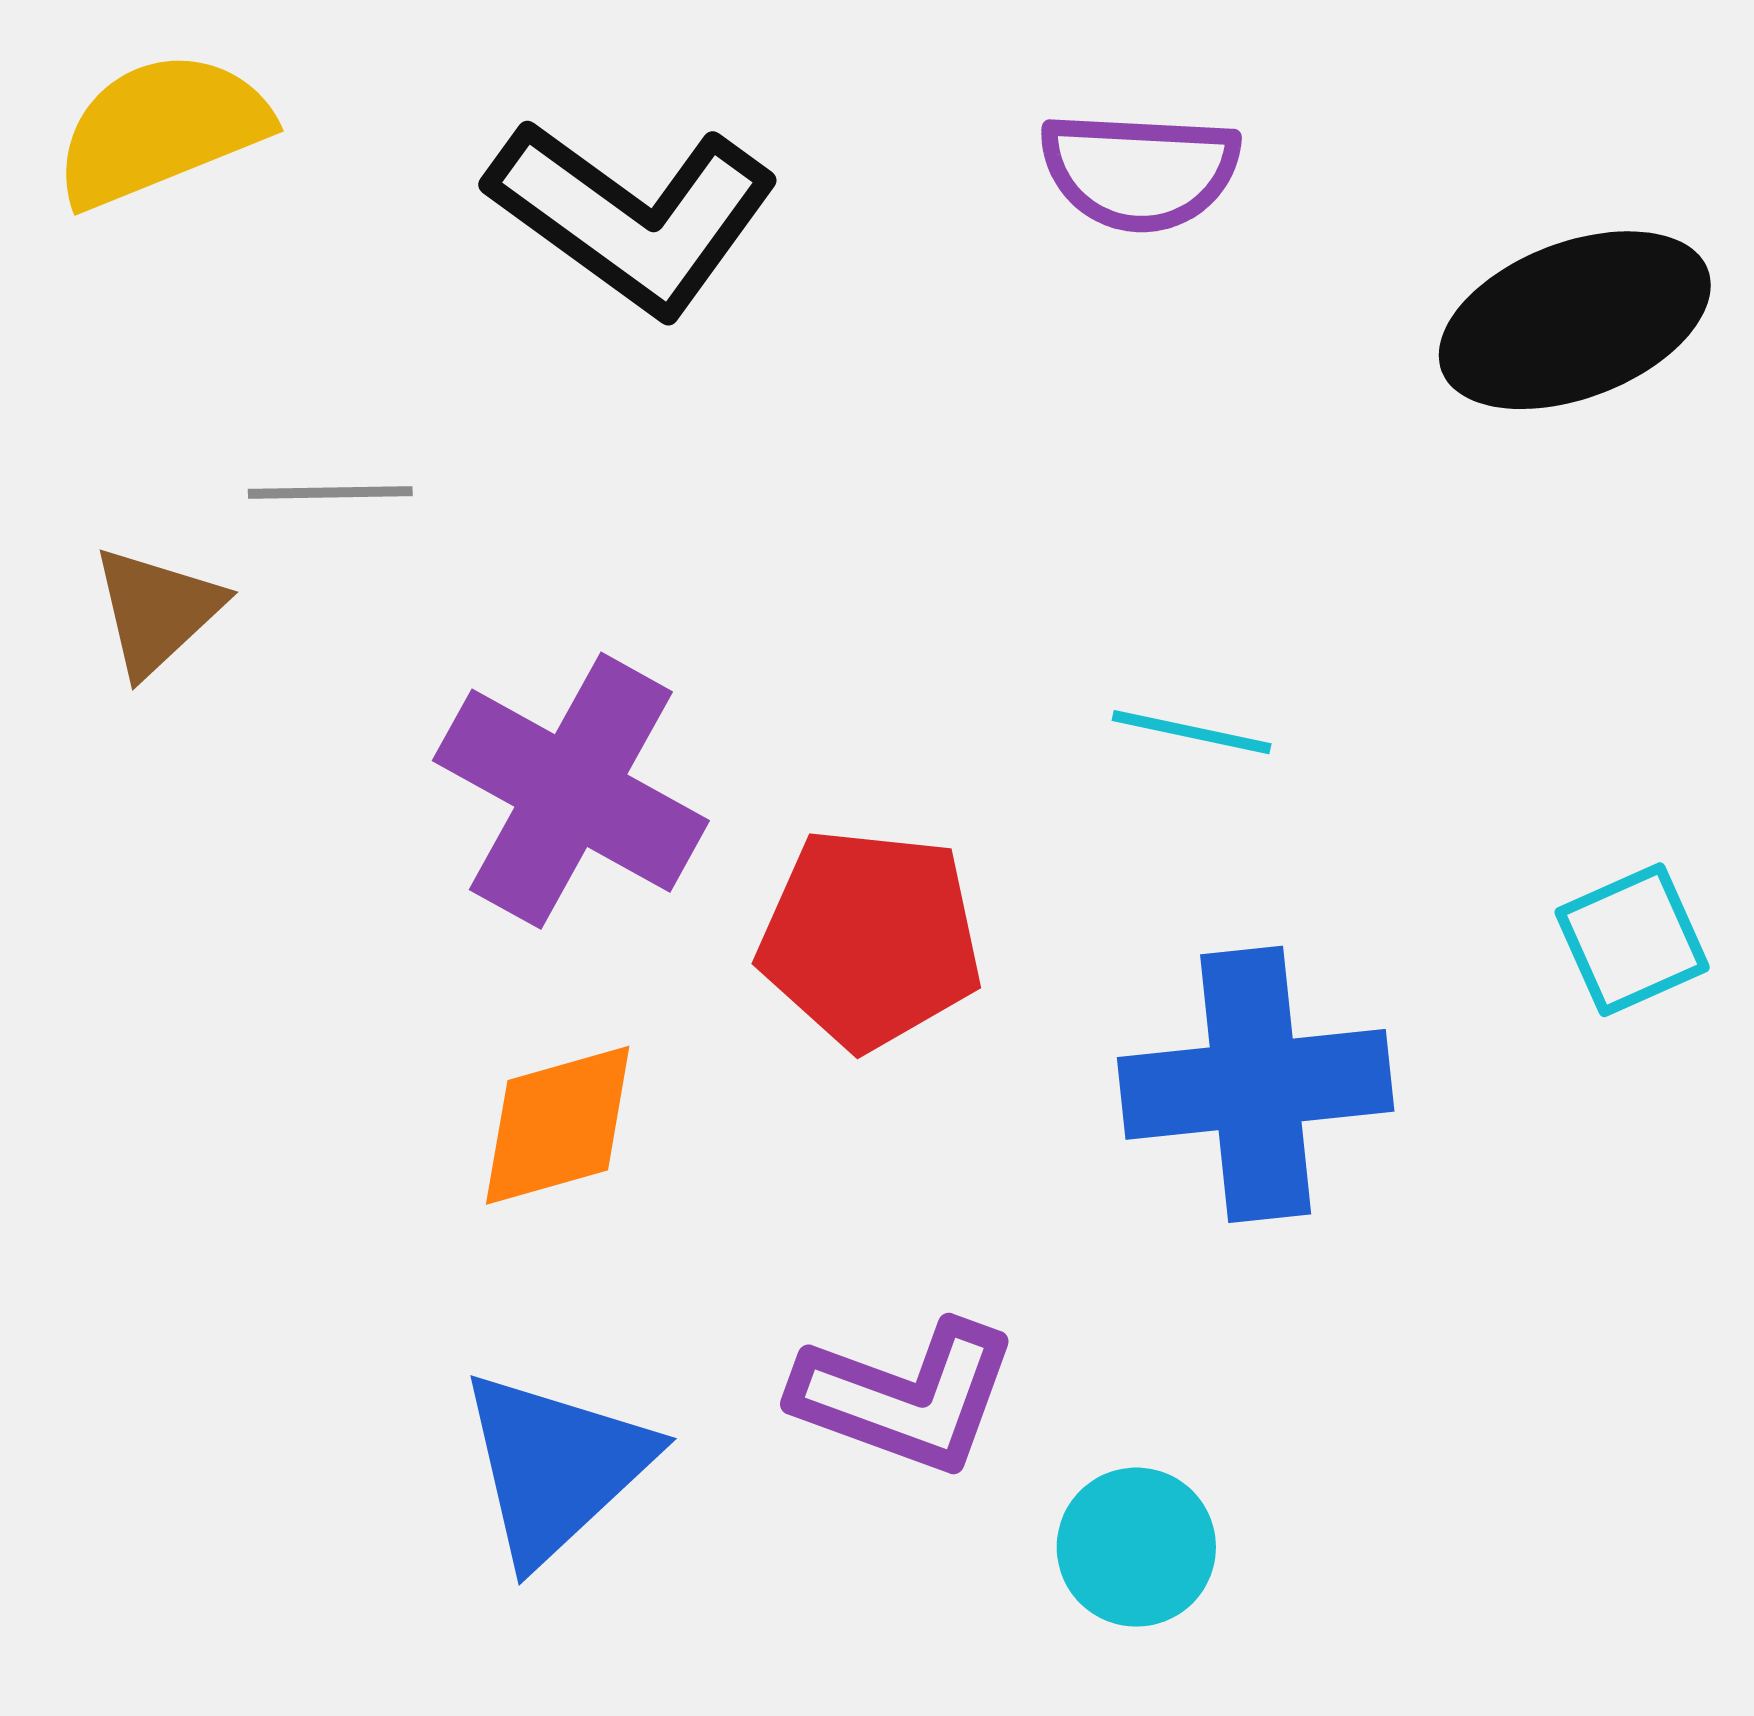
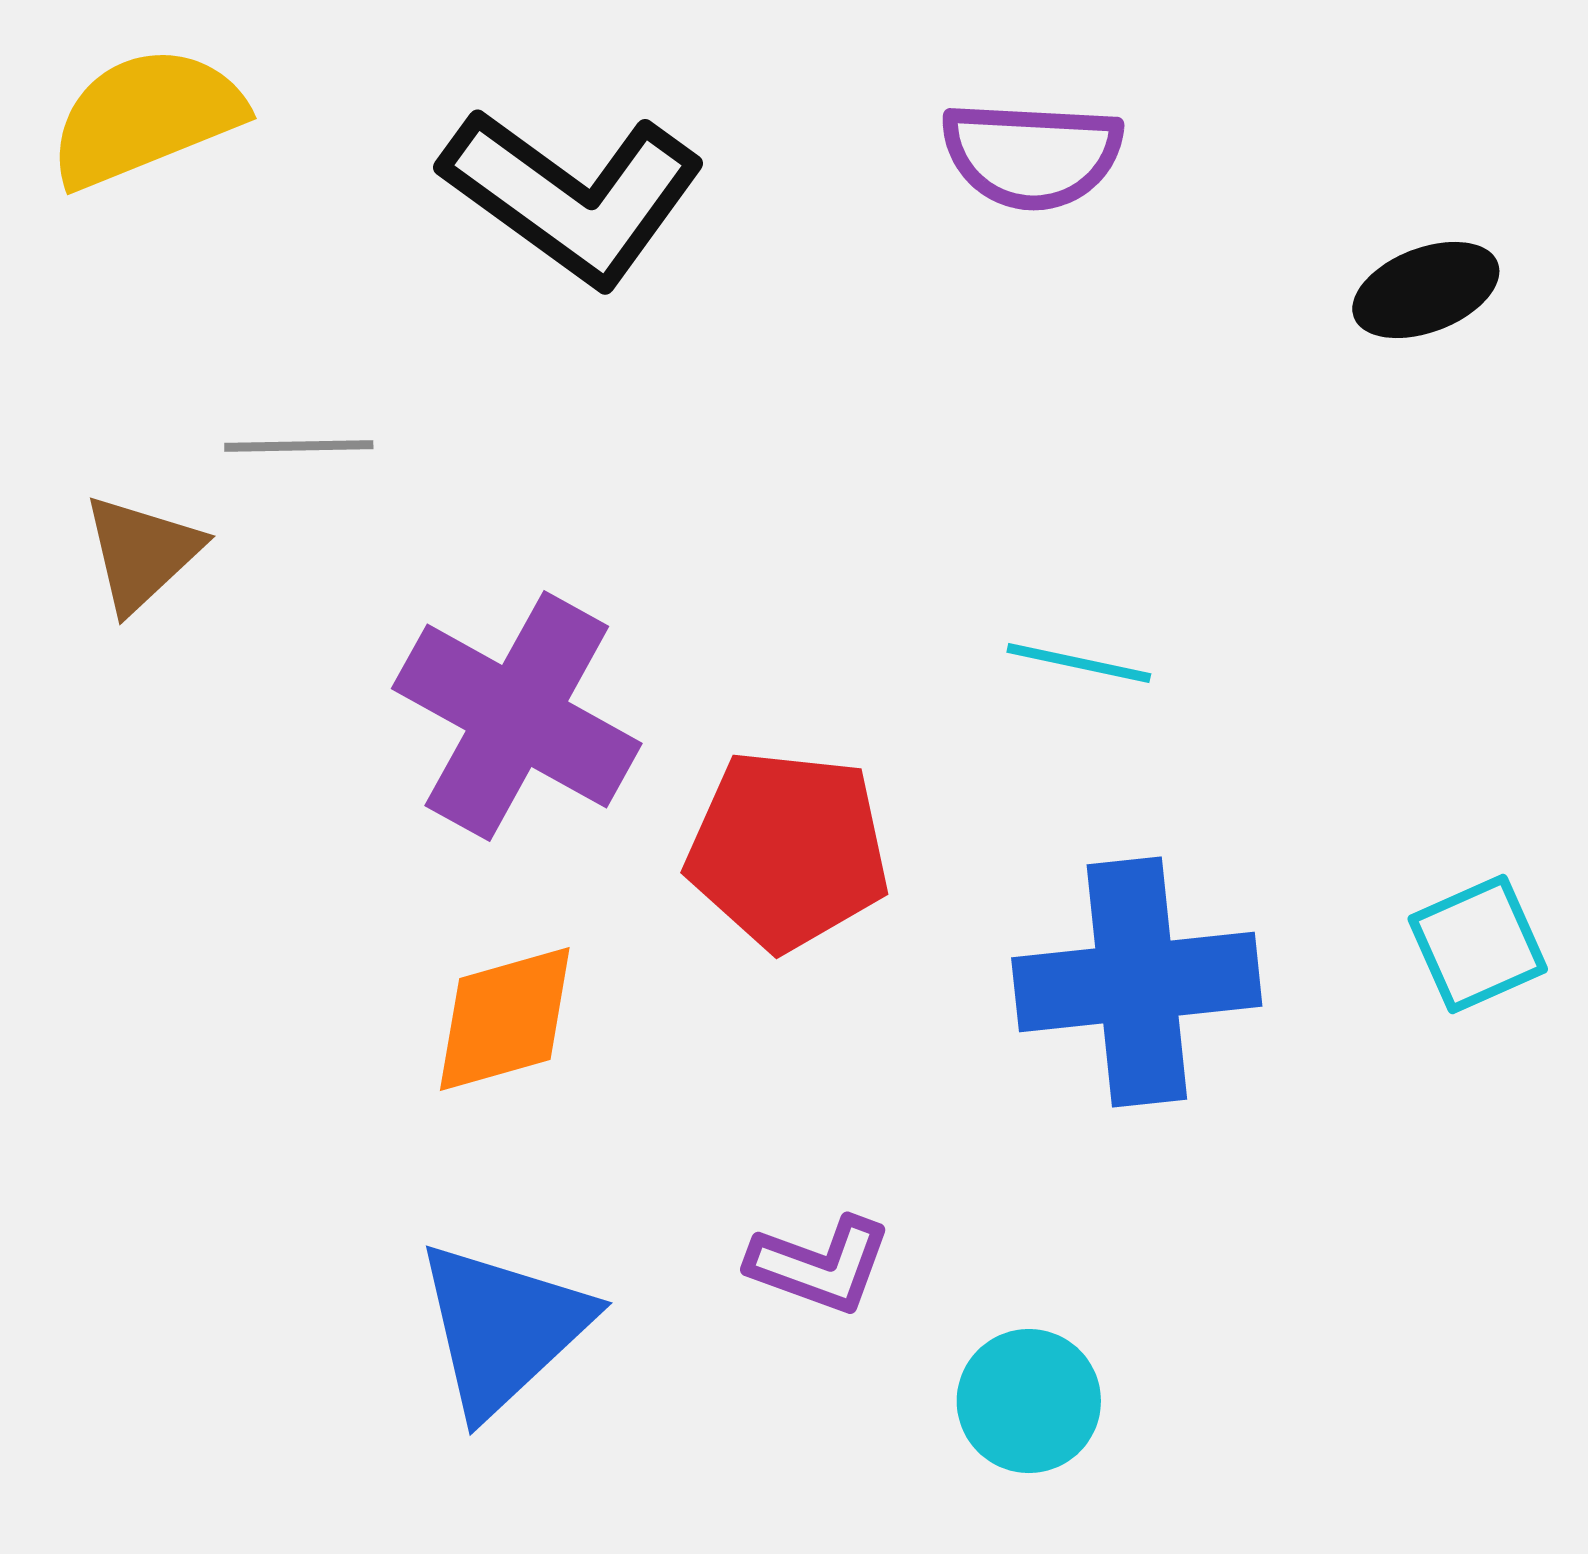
black ellipse: (1575, 320) -> (1426, 290), size x0.6
cyan square: (1632, 940) -> (1478, 944), moved
purple L-shape: (906, 1397) -> (820, 1265), size x0.7

